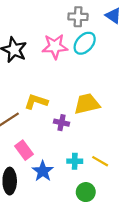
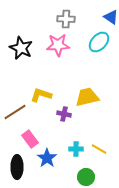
gray cross: (78, 17) -> (66, 19), moved
cyan ellipse: (85, 43) -> (99, 42), moved

